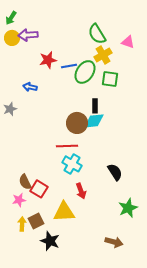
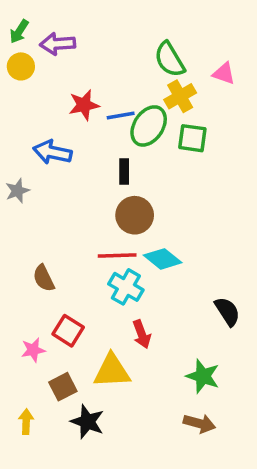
purple arrow: (28, 35) -> (58, 44), moved
blue arrow: (30, 87) -> (52, 152), size x1.5
black rectangle: (95, 106) -> (124, 171), moved
cyan diamond: (94, 121) -> (163, 259), moved, turned 45
black semicircle: (115, 172) -> (227, 311), moved
brown semicircle: (25, 182) -> (44, 278), moved
green star: (128, 208) -> (203, 376), moved, turned -30
yellow arrow: (22, 224) -> (26, 422), moved

